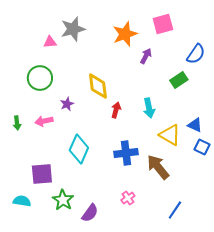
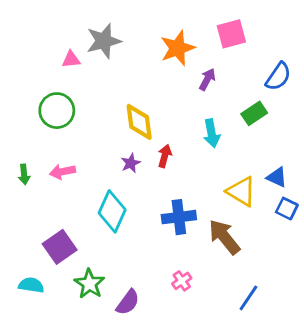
purple star: (67, 104) -> (131, 163), moved
cyan arrow: (149, 108) -> (212, 133), moved
purple square: (42, 174) -> (60, 247), turned -30

